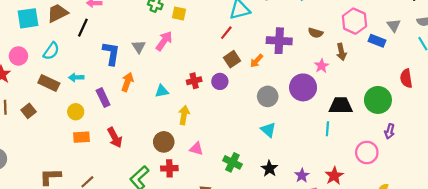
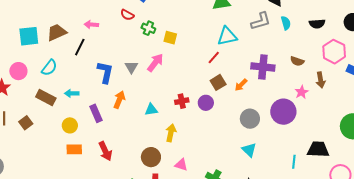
black trapezoid: (341, 106) -> (318, 149), moved
cyan line: (327, 129) -> (294, 162), moved

